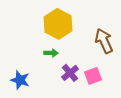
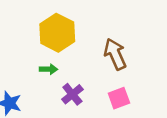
pink square: (93, 76) -> (119, 98), moved

